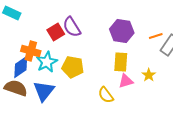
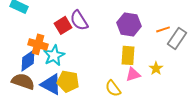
yellow pentagon: (73, 67) -> (68, 81), moved
blue triangle: (44, 91) -> (51, 84), turned -40

